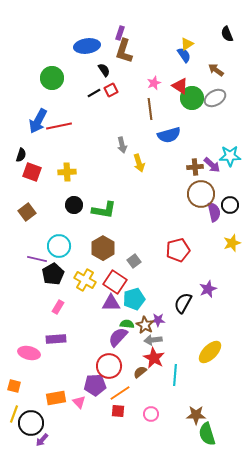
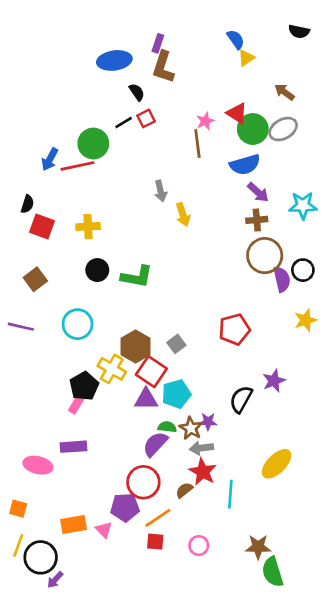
black semicircle: (227, 34) -> (299, 31), moved, turned -56
blue semicircle: (184, 55) -> (236, 39), moved
green circle: (52, 78) -> (93, 144), moved
pink star: (154, 83) -> (205, 121), moved
blue arrow: (38, 121) -> (50, 159), size x0.7
blue semicircle: (169, 135) -> (245, 165), moved
purple arrow: (212, 165) -> (258, 192), moved
brown hexagon: (103, 248) -> (136, 346), moved
purple line: (37, 259) -> (21, 327), moved
black pentagon: (53, 274) -> (84, 386), moved

